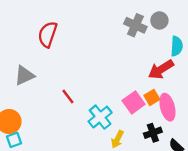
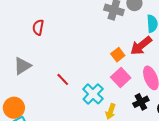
red semicircle: (48, 34) -> (38, 27), size x0.7
orange square: (152, 97) -> (118, 55), moved

